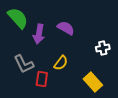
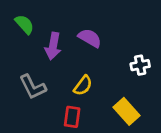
green semicircle: (18, 18) -> (24, 24), size x0.7
red rectangle: (42, 79) -> (72, 117), moved

